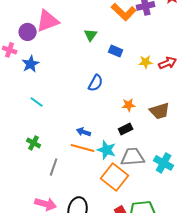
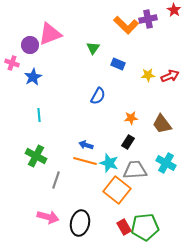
cyan line: (37, 102) -> (39, 115), turned 48
brown trapezoid: (160, 111) -> (162, 124), turned 70
black rectangle: (126, 129) -> (128, 142), turned -32
green cross: (34, 143) -> (36, 156), size x1.5
cyan cross: (164, 163) -> (166, 163), moved

